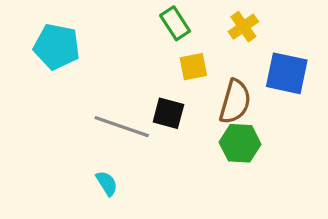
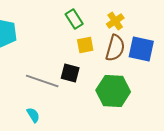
brown semicircle: (235, 102) -> (115, 48), moved
green hexagon: (240, 143) -> (113, 91), size x1.4

